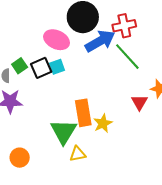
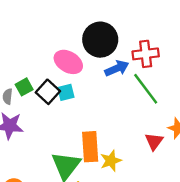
blue arrow: (100, 41) -> (117, 68), size x0.7
black square: (41, 68) -> (48, 92), turned -30

